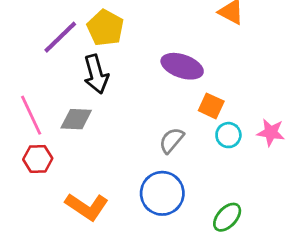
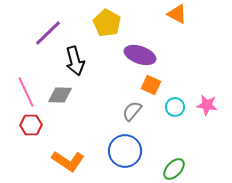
yellow pentagon: (105, 28) -> (107, 23), moved
orange square: (211, 106) -> (151, 85), moved

